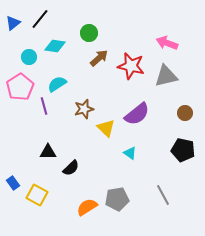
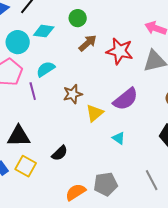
cyan circle: (29, 57) -> (18, 42), size x1.5
yellow triangle: (106, 128) -> (95, 113), turned 36
black triangle: (48, 152) -> (19, 136), moved, size x1.4
yellow square: (37, 195) -> (26, 166), moved

